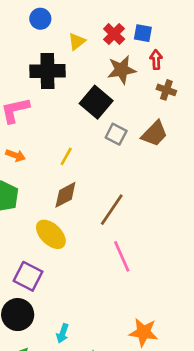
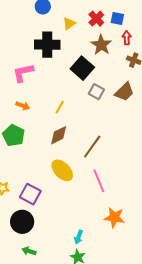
brown star: (122, 70) -> (101, 45), turned -30
yellow ellipse: (51, 234) -> (62, 170), moved
orange star: (143, 332) -> (114, 217), moved
cyan arrow: (63, 333) -> (79, 237), moved

